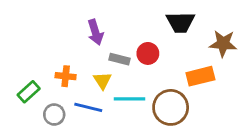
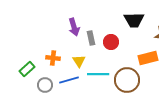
gray rectangle: (119, 59) -> (91, 38), moved, turned 64
blue line: (88, 107) -> (69, 80), turned -30

